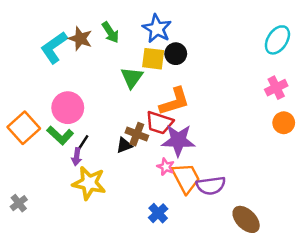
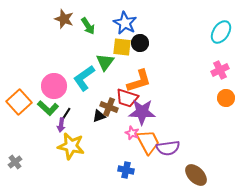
brown star: (80, 39) -> (64, 19), moved
cyan L-shape: (54, 47) -> (84, 78), moved
blue cross: (158, 213) -> (126, 170), turned -35

